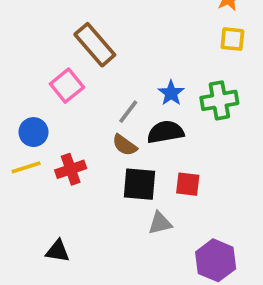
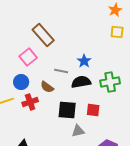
green cross: (219, 100) -> (110, 82), moved
gray line: (128, 112) -> (61, 71), turned 64
blue circle: (33, 132) -> (21, 82), moved
brown semicircle: (125, 145) -> (47, 87), moved

